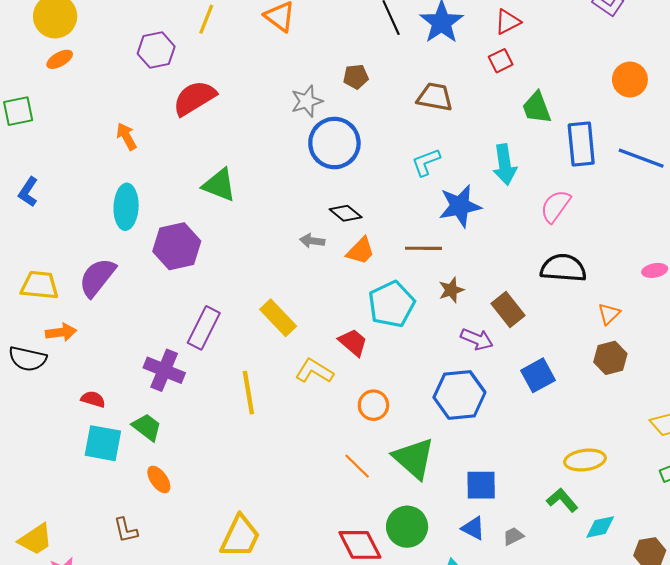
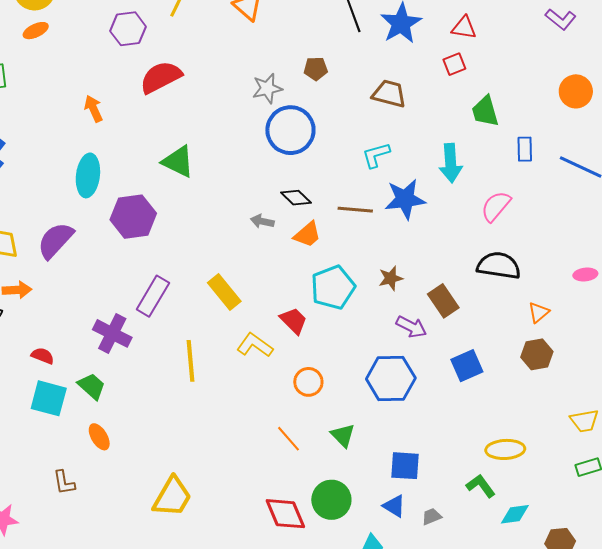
red triangle: (508, 22) -> (464, 28), turned 32
blue rectangle: (581, 144) -> (525, 149), size x0.6
brown line: (424, 248) -> (355, 210), moved
green triangle: (414, 458) -> (343, 435), size x0.6

